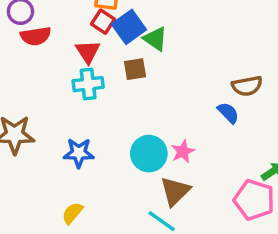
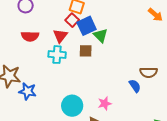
red semicircle: (36, 36) -> (30, 36), moved
blue star: (79, 153) -> (28, 91), moved
cyan circle: (149, 154) -> (72, 106), moved

